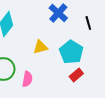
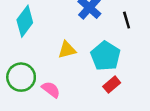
pink semicircle: (27, 79) -> (51, 90), turned -63

